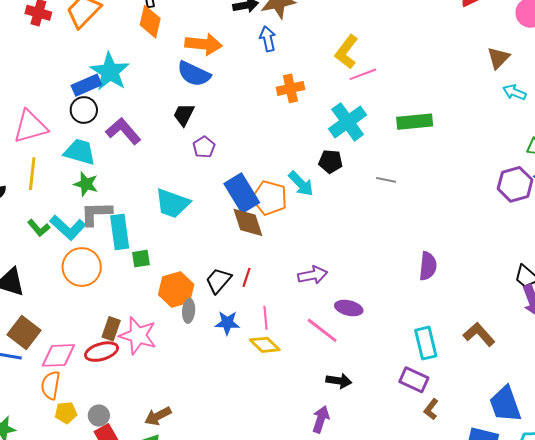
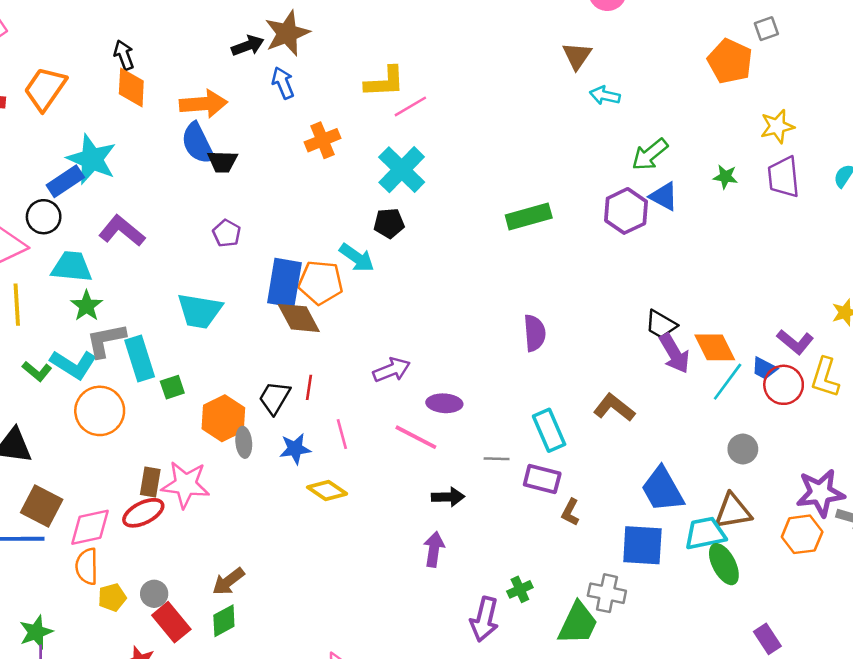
yellow L-shape: (346, 52) -> (385, 82), turned -120
blue semicircle: (194, 74) -> (198, 143), turned 48
black circle: (84, 110) -> (44, 217), moved
black trapezoid: (184, 115) -> (222, 162), moved, turned -105
green rectangle: (415, 122) -> (529, 216), moved
gray line: (386, 180) -> (497, 459), moved
green star: (86, 184) -> (87, 306), turned 30
blue rectangle: (242, 193) -> (284, 283), turned 51
yellow diamond: (265, 345) -> (327, 490), moved

